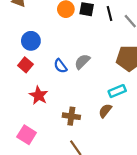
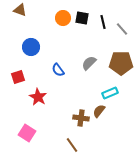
gray semicircle: (82, 62) -> (89, 63), moved
red square: (25, 65) -> (18, 77), moved, turned 32
brown cross: (71, 116) -> (81, 118), moved

